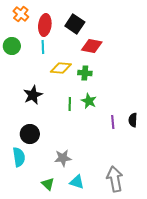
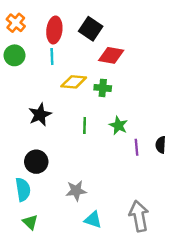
orange cross: (21, 14) -> (16, 23), moved
green star: (89, 101) -> (118, 125), moved
green triangle: (48, 184) -> (30, 222), moved

